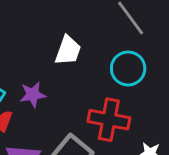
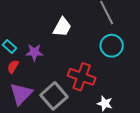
cyan circle: (128, 69) -> (112, 46), moved

